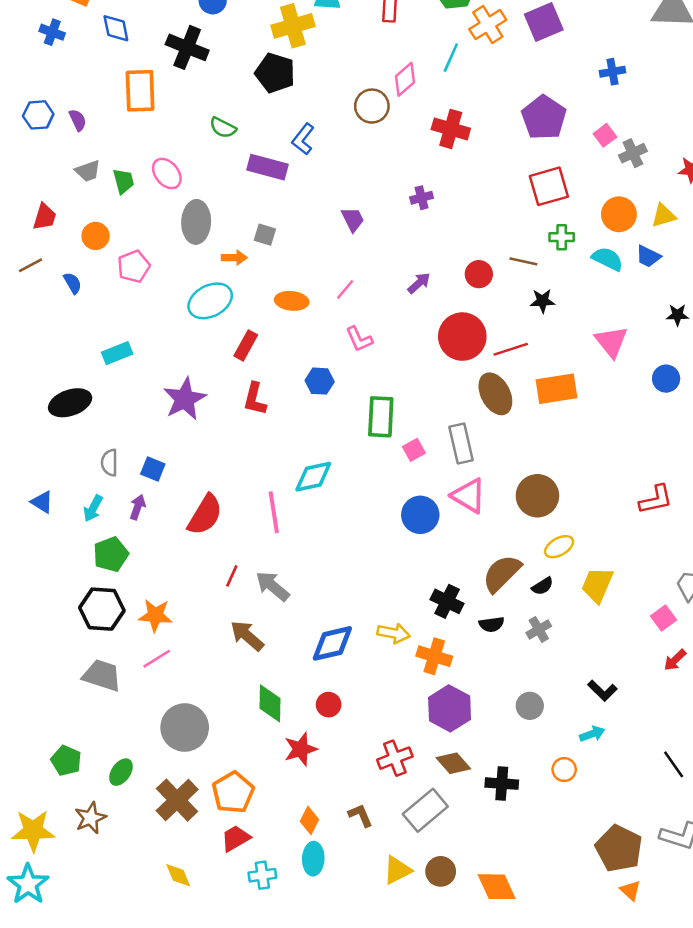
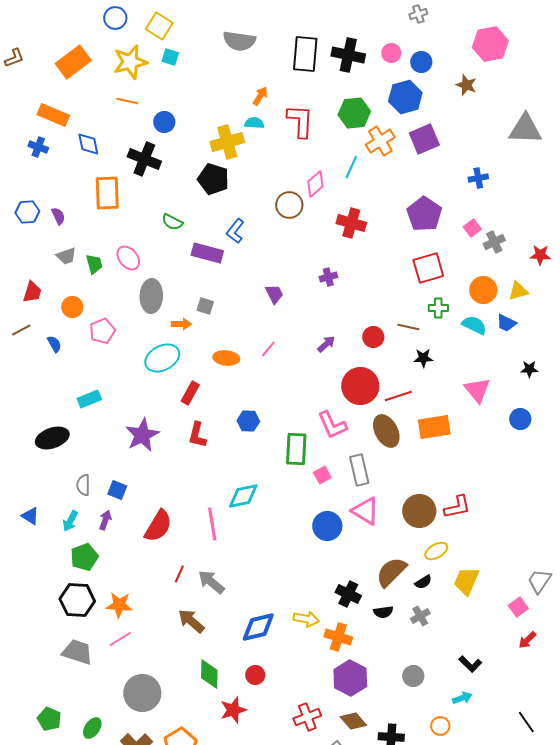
pink L-shape: (359, 339) -> (332, 425), moved, size x1.4
red L-shape: (656, 500) -> (457, 507), moved

